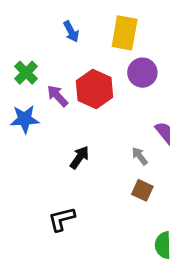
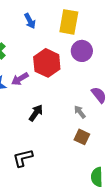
purple arrow: (58, 96) -> (20, 79), moved, turned -78

